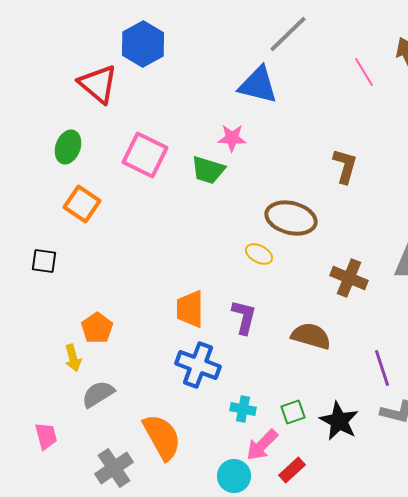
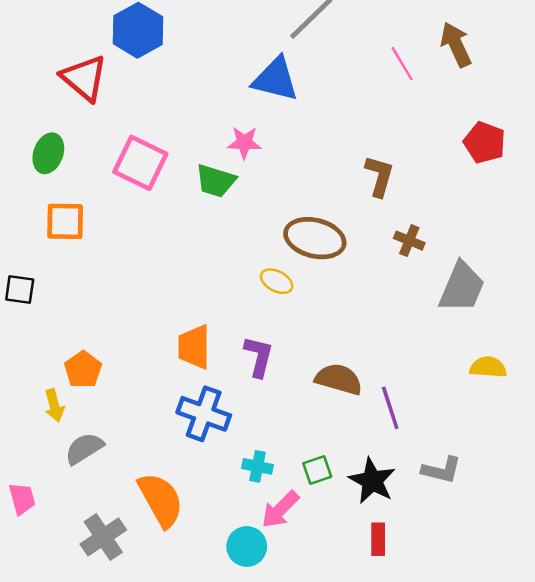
orange square: (82, 204) -> (65, 221), turned -33
brown cross: (349, 278) -> (409, 241), moved, size x0.7
purple line: (382, 368) -> (390, 408), moved
red rectangle: (292, 470) -> (378, 539), moved, turned -48

